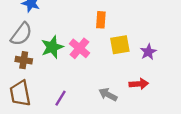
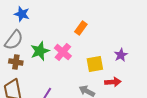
orange rectangle: (101, 20) -> (81, 28), turned 32
yellow square: (120, 45) -> (95, 64), moved

